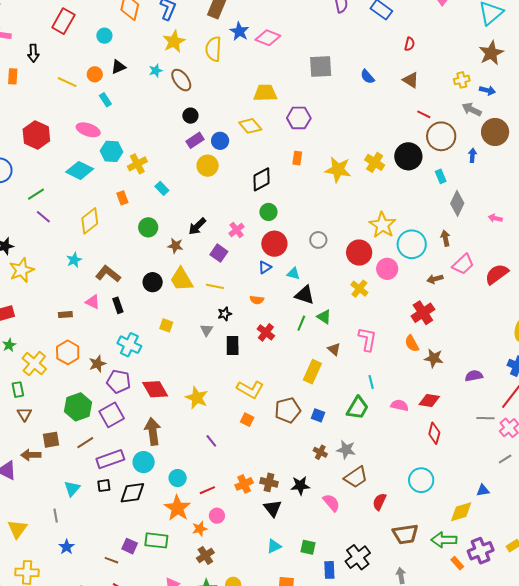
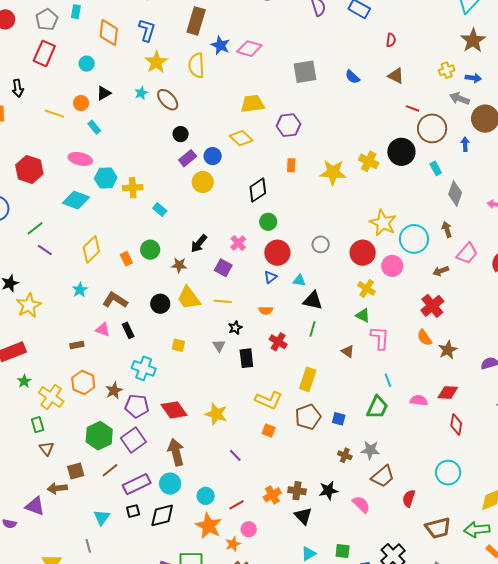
yellow cross: (137, 164) -> (133, 188), turned 30
orange rectangle: (122, 198) -> (126, 259), moved
green triangle: (324, 317) -> (363, 315), moved
brown star: (434, 358) -> (448, 350), turned -30
yellow rectangle: (312, 372) -> (308, 379), moved

